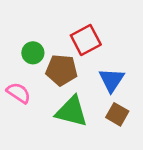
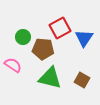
blue triangle: (112, 80) -> (84, 38), moved

